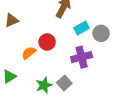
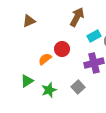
brown triangle: (11, 20) -> (29, 21), moved
green star: (44, 85) -> (49, 90), moved

